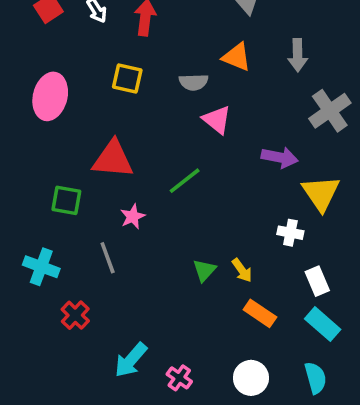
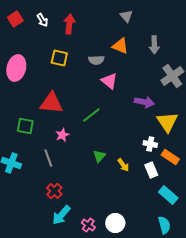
green triangle: (204, 270) -> (99, 156), moved
white rectangle: (317, 281) -> (151, 170), moved
orange rectangle: (260, 313) -> (170, 157), moved
red cross: (75, 315) -> (54, 191), moved
white circle: (251, 378) -> (115, 223), moved

